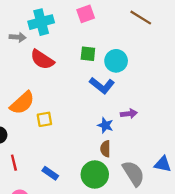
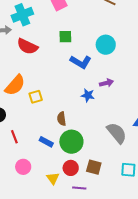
cyan circle: (116, 61) -> (106, 45), moved
brown semicircle: (105, 149) -> (62, 119), moved
green circle: (95, 175) -> (71, 142), moved

